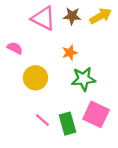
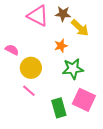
yellow arrow: (101, 16) -> (80, 28), moved, turned 72
pink semicircle: (15, 48) -> (12, 50), moved
pink line: (42, 120) -> (29, 91), moved

